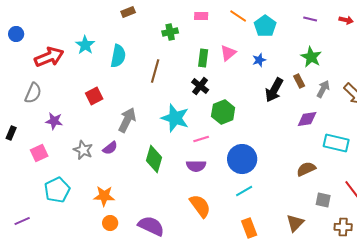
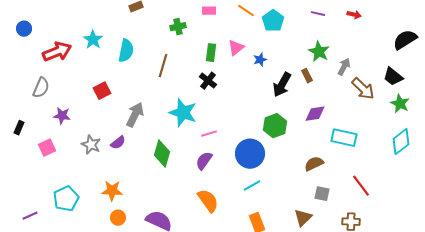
blue star: (259, 60) -> (260, 60), moved
gray arrow: (323, 89) -> (344, 67), moved
green hexagon: (223, 112) -> (275, 126), moved
purple semicircle: (196, 166) -> (204, 161), turned 126
cyan pentagon: (57, 190) -> (66, 199), moved
gray square: (323, 200) -> (322, 194), moved

